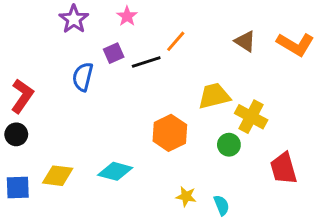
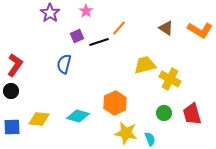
blue semicircle: (83, 77) -> (64, 64), moved
orange hexagon: (170, 133) -> (115, 103), moved
green circle: (229, 145) -> (164, 113), moved
yellow star: (186, 196) -> (126, 133), size x1.6

